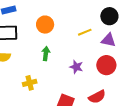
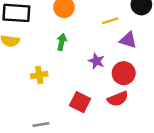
purple triangle: (108, 40) -> (128, 40), moved
red circle: (106, 65) -> (124, 73), moved

